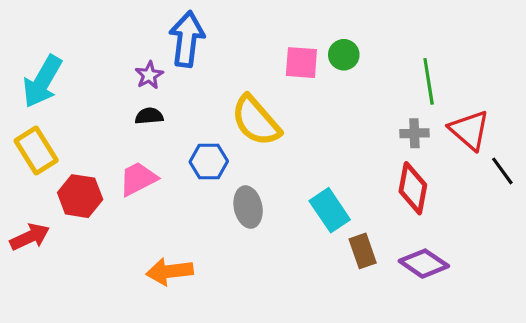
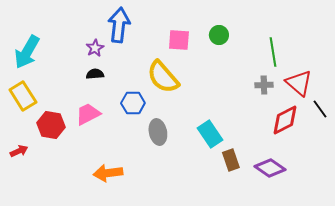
pink square: (301, 63) -> (179, 40), moved
red diamond: (413, 188) -> (285, 120), moved, turned 52
red arrow: (30, 237) -> (19, 151), size x0.7

